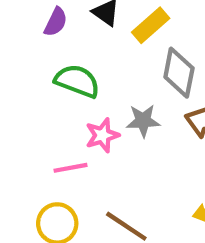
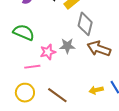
green semicircle: (77, 81) -> (24, 32), moved

